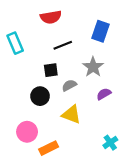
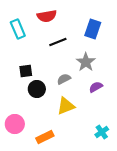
cyan rectangle: (15, 43) -> (18, 29), moved
black square: (51, 70) -> (26, 71), moved
yellow triangle: (71, 114) -> (66, 106), turned -42
pink circle: (27, 132) -> (15, 124), moved

